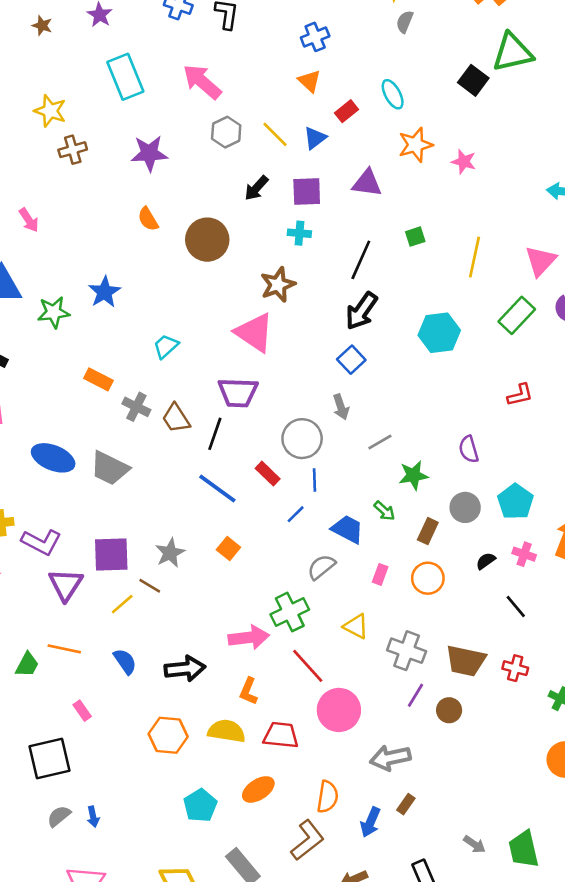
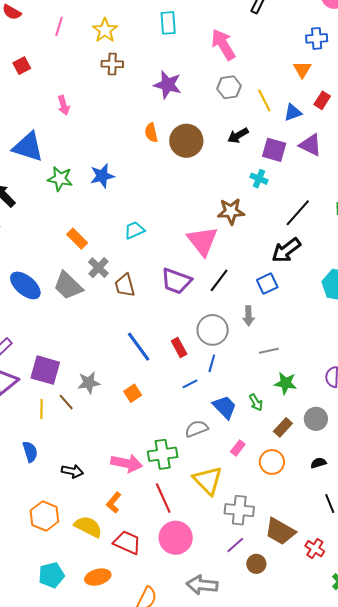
cyan rectangle: (125, 77) -> (168, 23), size x0.7
red rectangle: (347, 111) -> (322, 100), turned -36
purple triangle: (367, 183) -> (310, 145), moved
brown circle: (207, 240) -> (186, 141), moved
black line: (215, 434) -> (219, 280), moved
gray trapezoid: (110, 468) -> (68, 286), moved
yellow line: (122, 604) -> (42, 409), turned -66
yellow triangle: (356, 626) -> (208, 480), size x1.5
gray cross: (407, 651) -> (239, 510), turned -32
black arrow: (185, 669) -> (72, 471), size x0.7

